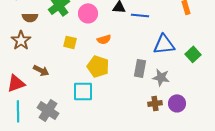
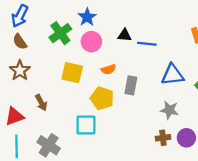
brown semicircle: (30, 17) -> (20, 42), moved, turned 56
yellow square: (70, 42) -> (72, 73), size x1.5
gray rectangle: (140, 68) -> (131, 85), moved
brown arrow: (41, 70) -> (41, 103), turned 35

